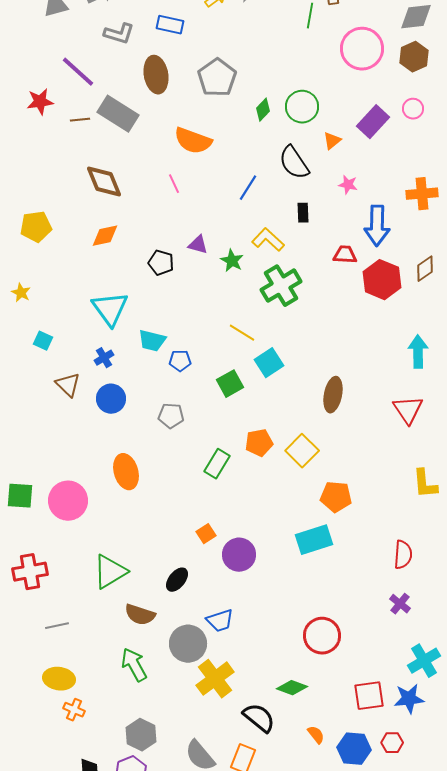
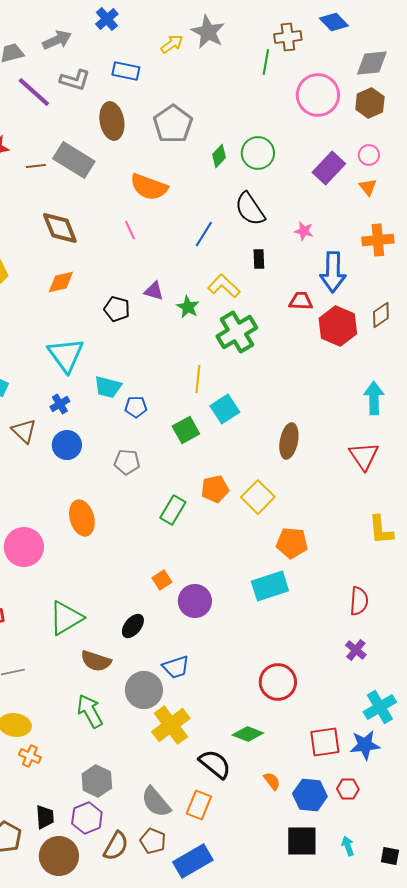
purple line: (78, 72) -> (34, 92), moved
orange triangle: (332, 141) -> (368, 187), moved, turned -30
yellow line: (242, 333) -> (198, 379), turned 64

